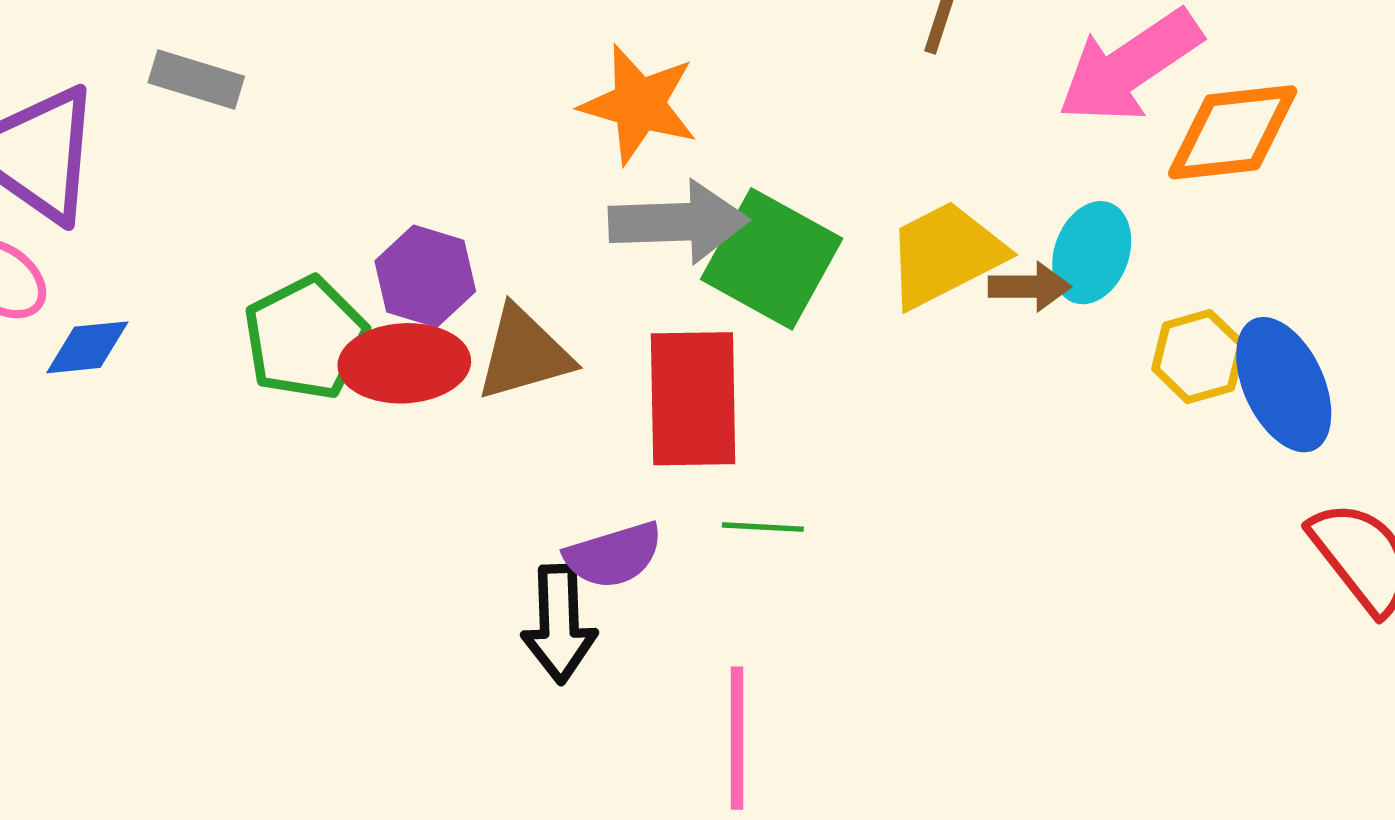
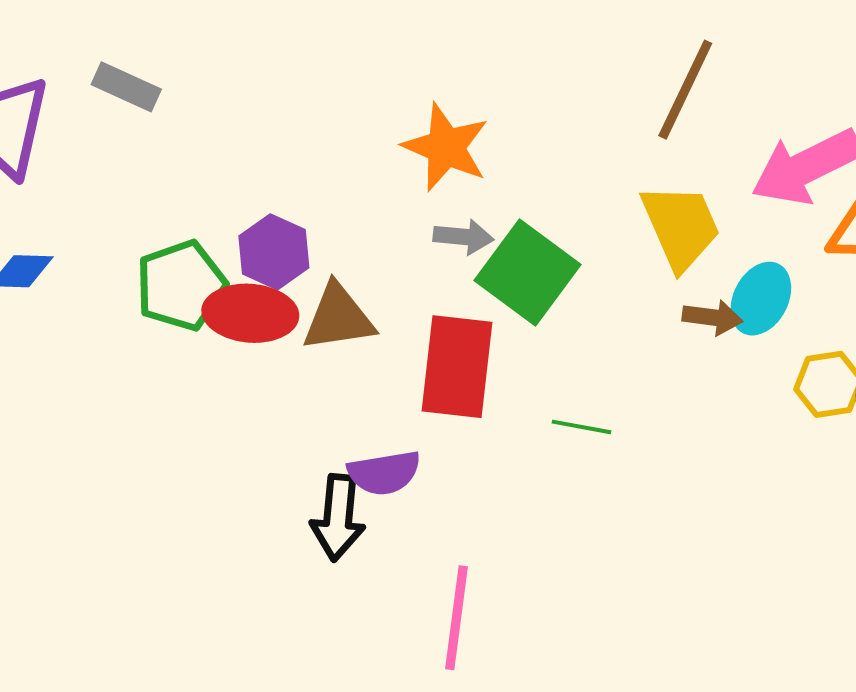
gray arrow: (679, 222) -> (463, 237), size x0.6
yellow trapezoid: (945, 254) -> (681, 226), moved, turned 86
green line: (763, 527) -> (581, 427), moved

